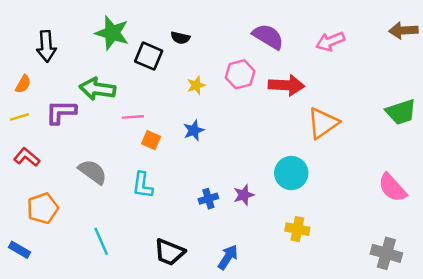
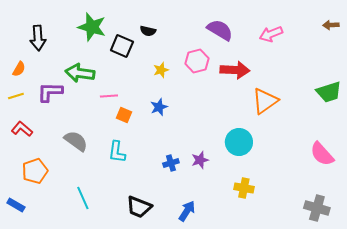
brown arrow: (403, 30) -> (331, 25), size x0.7

